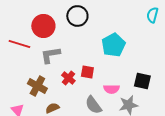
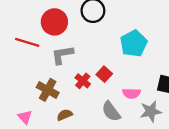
red square: (87, 72) -> (104, 74), turned 32

